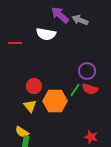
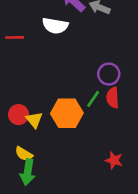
red circle: (34, 86) -> (19, 115), moved
red semicircle: (90, 89) -> (113, 98), turned 70

